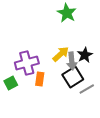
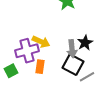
yellow arrow: (61, 54) -> (41, 42), moved, turned 66
black square: (73, 77) -> (73, 65), turned -30

